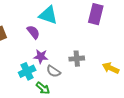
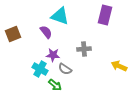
gray cross: (77, 59) -> (84, 49), moved
cyan cross: (27, 71) -> (40, 69), turned -35

